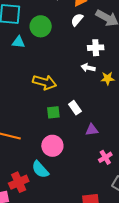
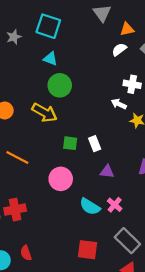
green circle: (41, 26) -> (60, 85), moved
yellow arrow: (45, 82) -> (45, 113), moved
pink cross: (105, 157) -> (115, 205), turned -32
cyan semicircle: (40, 169) -> (90, 207), moved, turned -30

